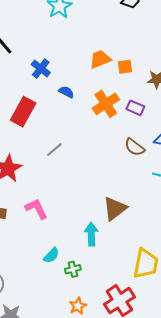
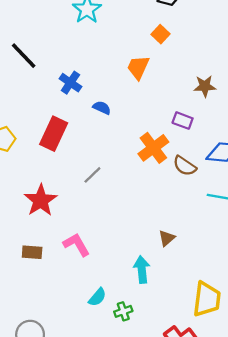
orange trapezoid: (100, 59) -> (138, 67), turned -40
orange square: (125, 67) -> (160, 34), moved, turned -35
orange cross: (106, 104) -> (153, 148), moved
brown triangle: (115, 209) -> (167, 238), size x0.6

